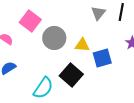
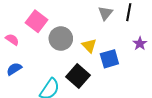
yellow triangle: (82, 45) -> (89, 46), turned 42

